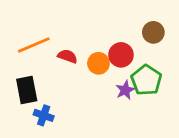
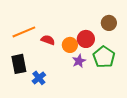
purple star: (125, 90) -> (79, 61), moved
blue cross: (44, 115) -> (39, 78), moved, turned 32

